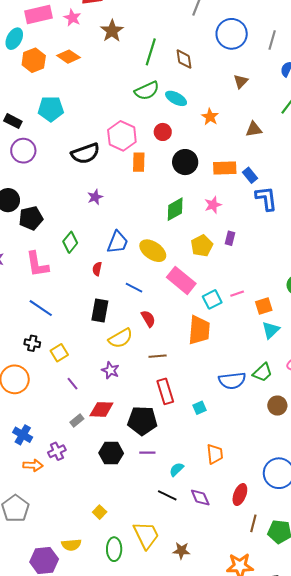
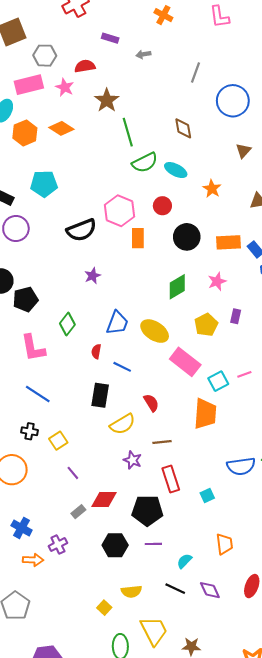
green line: (151, 52) -> (128, 132), moved, turned -32
blue line: (134, 288) -> (122, 367), moved
purple star: (110, 370) -> (133, 460), moved
yellow semicircle: (71, 545) -> (131, 591), moved

